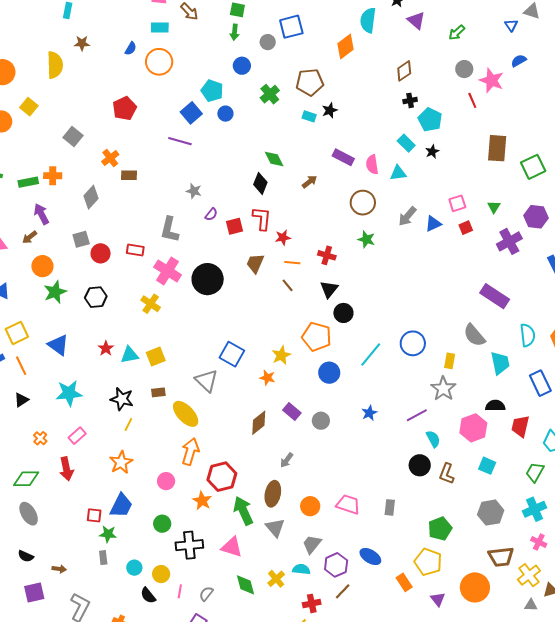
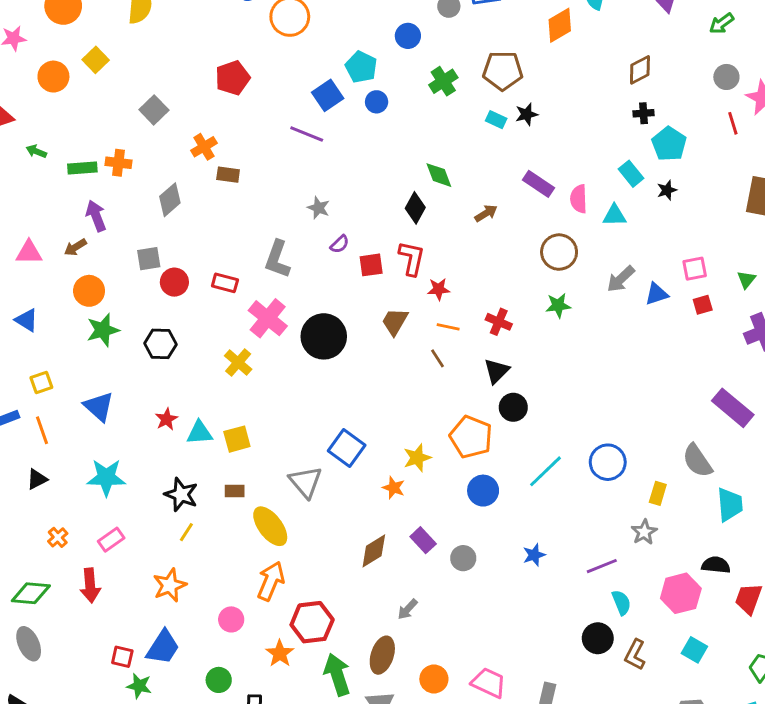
green star: (366, 239) -> (558, 305), turned -30
yellow square: (17, 333) -> (41, 383), size x0.7
gray star: (443, 389) -> (644, 532), size x0.7

